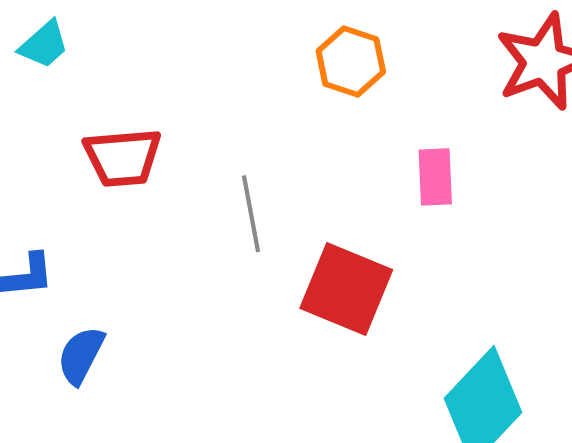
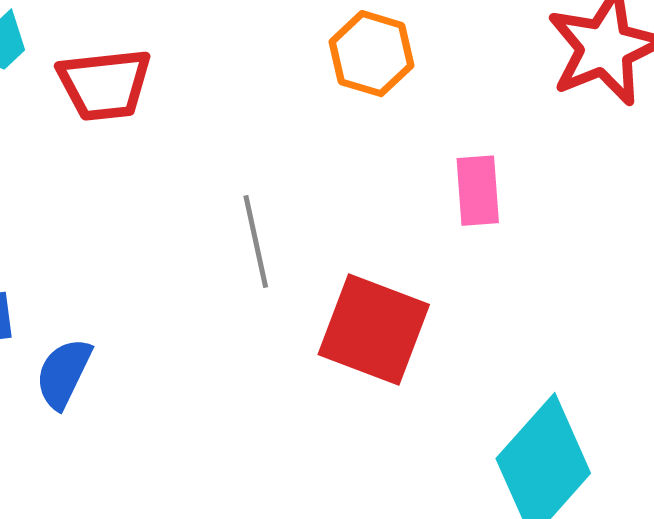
red trapezoid: (123, 157) -> (105, 84), moved
blue semicircle: (81, 355) -> (64, 373), moved

